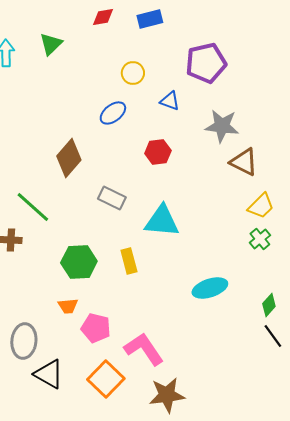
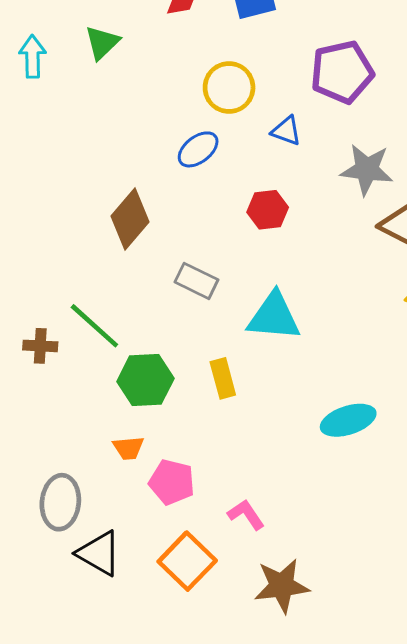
yellow circle: (133, 73) -> (229, 88), size x1.4
green line: (33, 207) -> (94, 326), moved
pink L-shape: (144, 349) -> (246, 515), size x0.6

